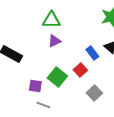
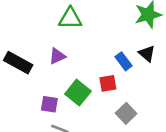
purple triangle: (54, 41) -> (57, 56), moved
red square: (80, 70) -> (108, 83), turned 32

